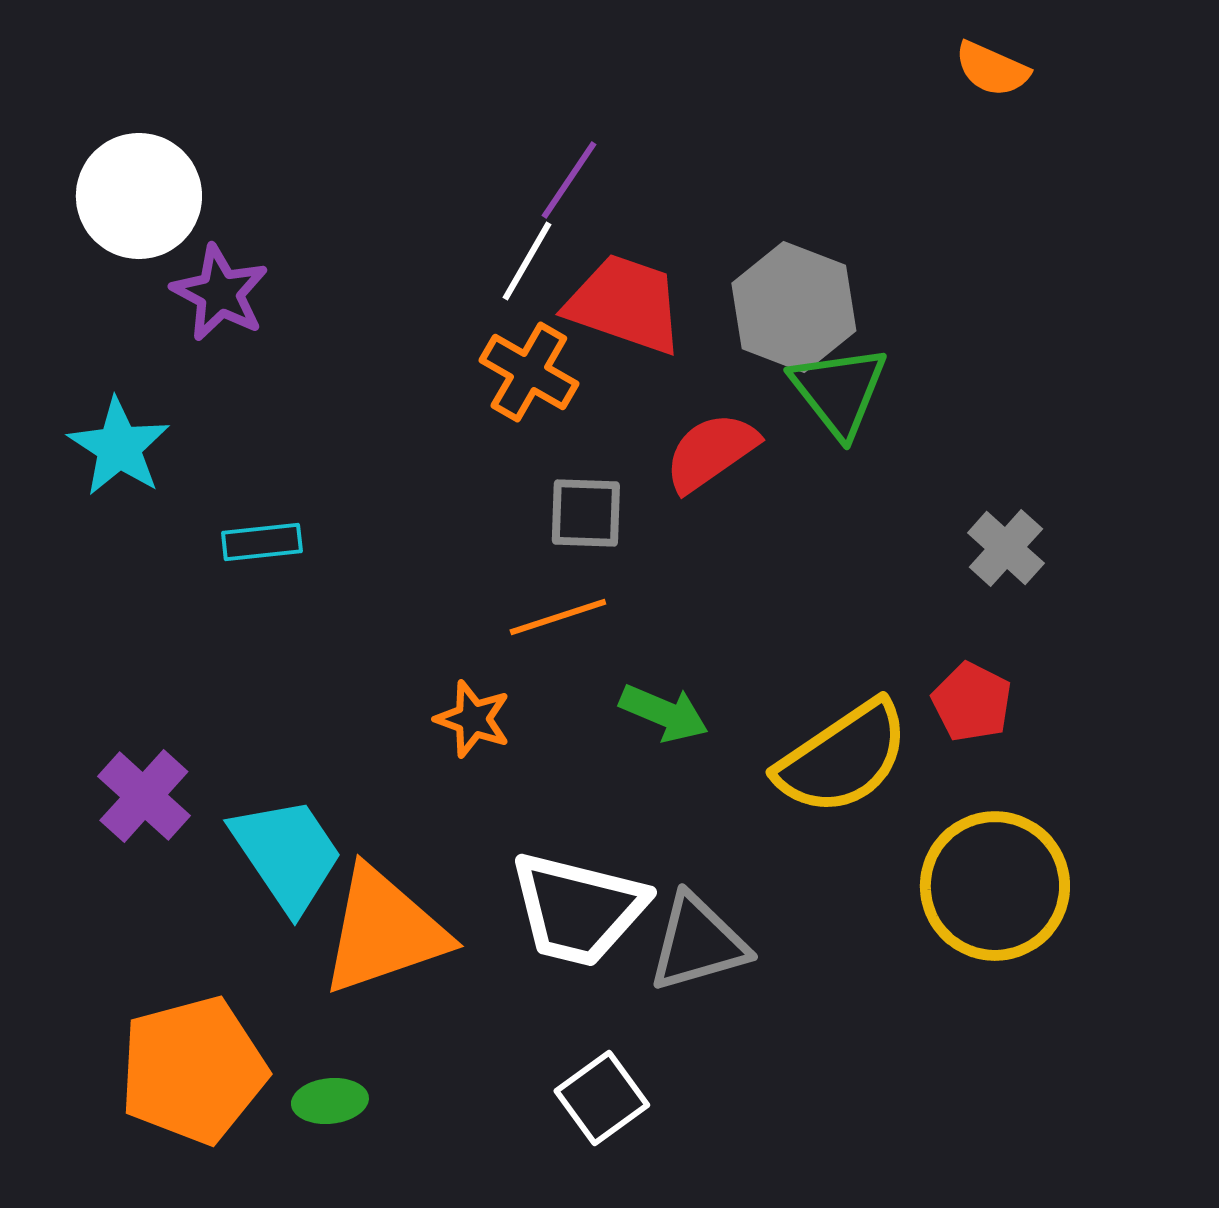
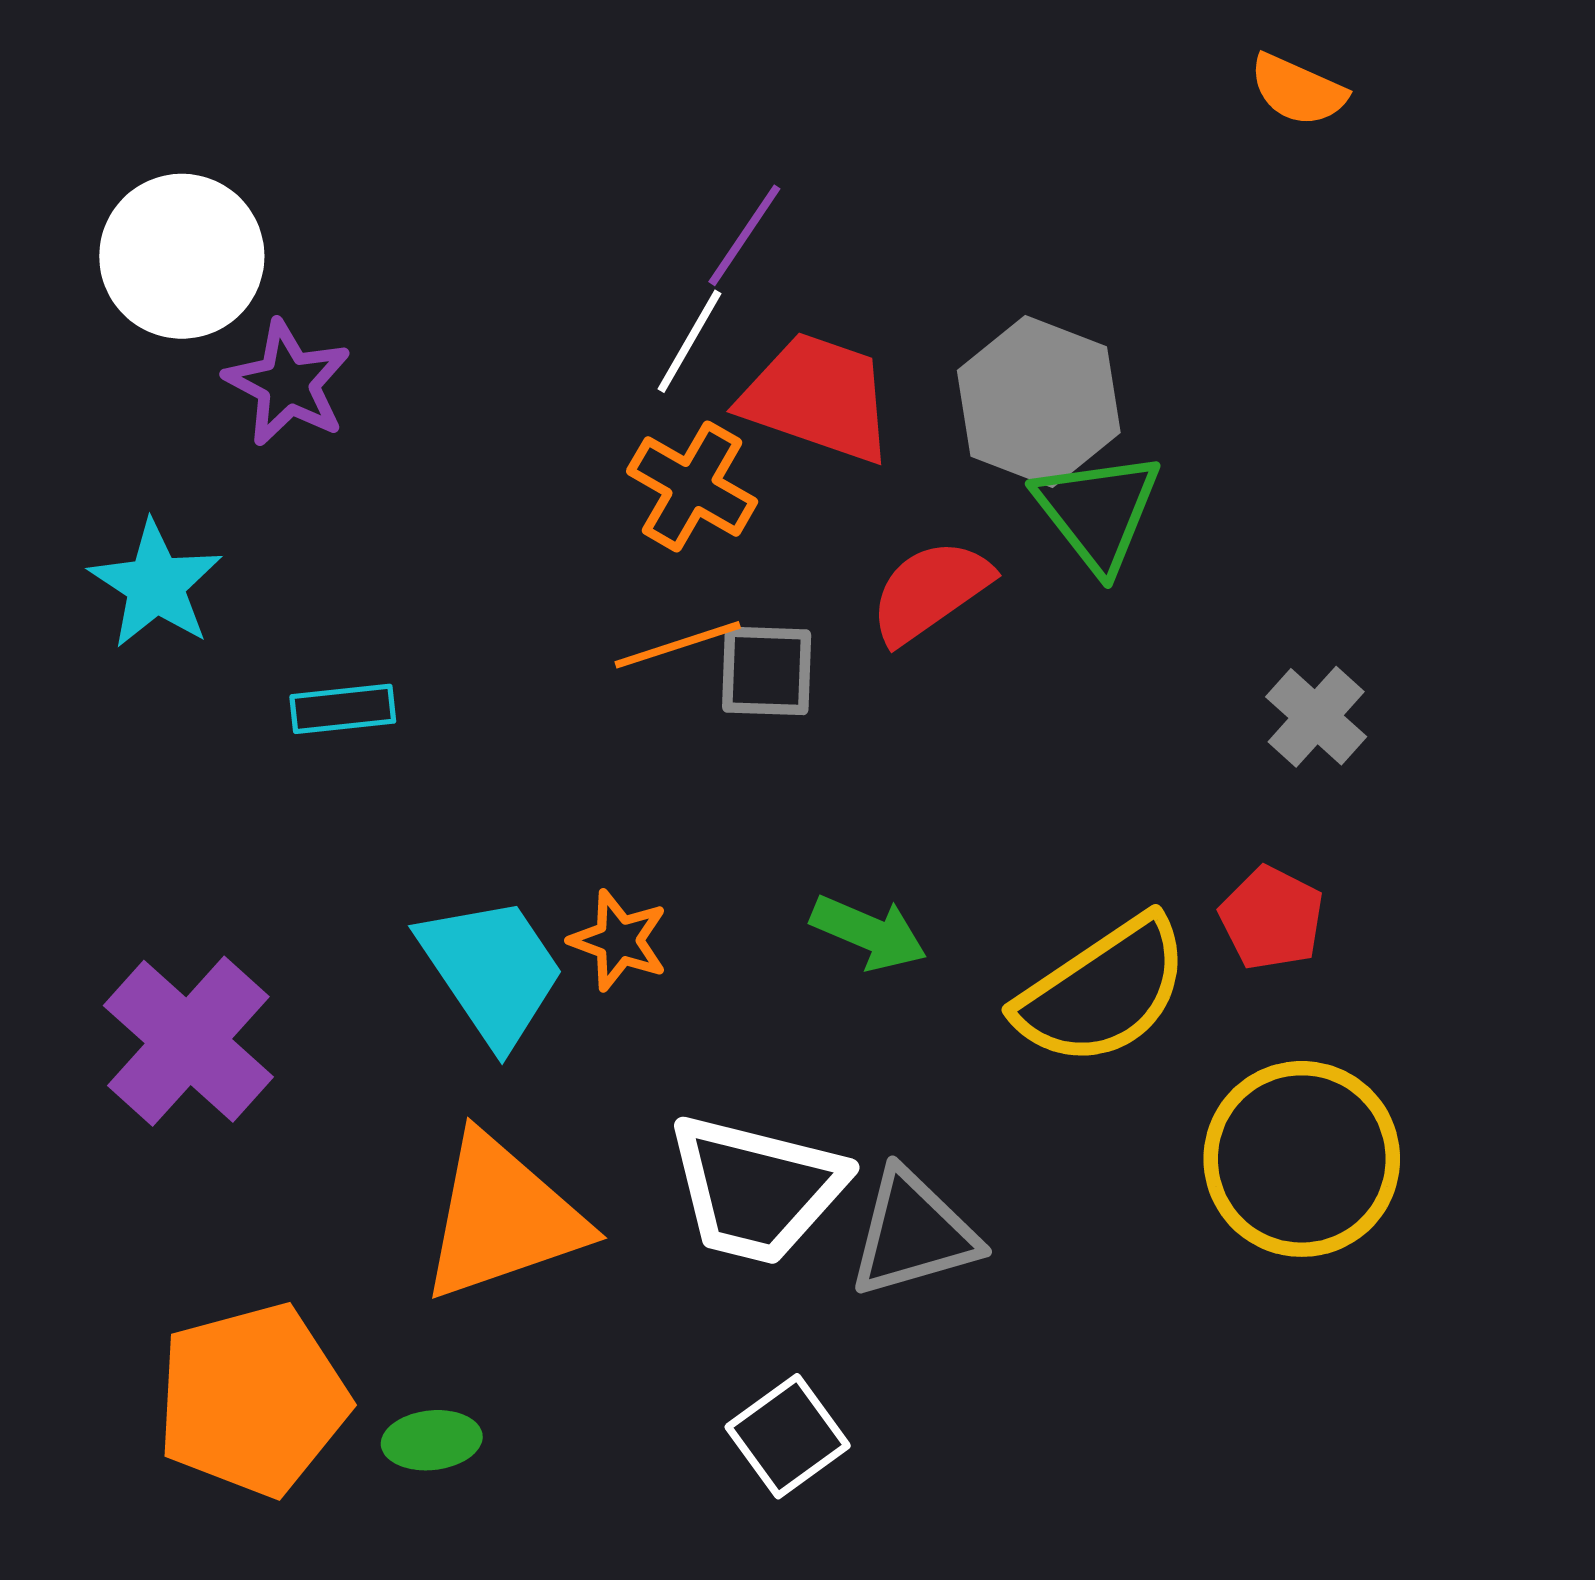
orange line: (558, 617) -> (678, 645), moved
purple cross: (144, 796) -> (188, 1041), size x1.4
cyan trapezoid: (287, 854) -> (492, 971), moved

